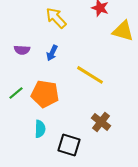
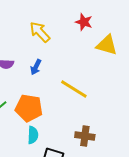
brown cross: (101, 122) -> (85, 136), turned -30
cyan semicircle: (40, 129) -> (33, 135), moved

